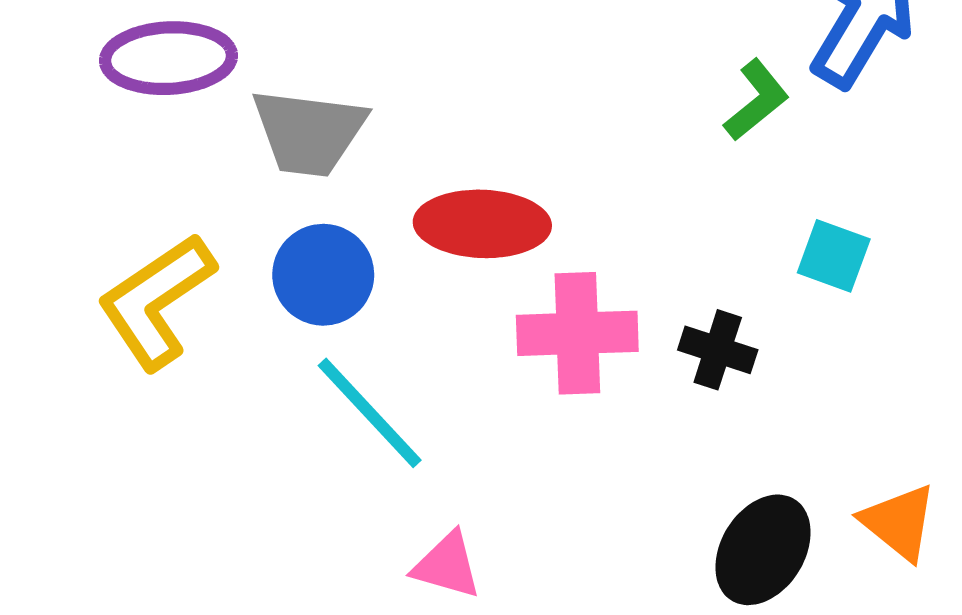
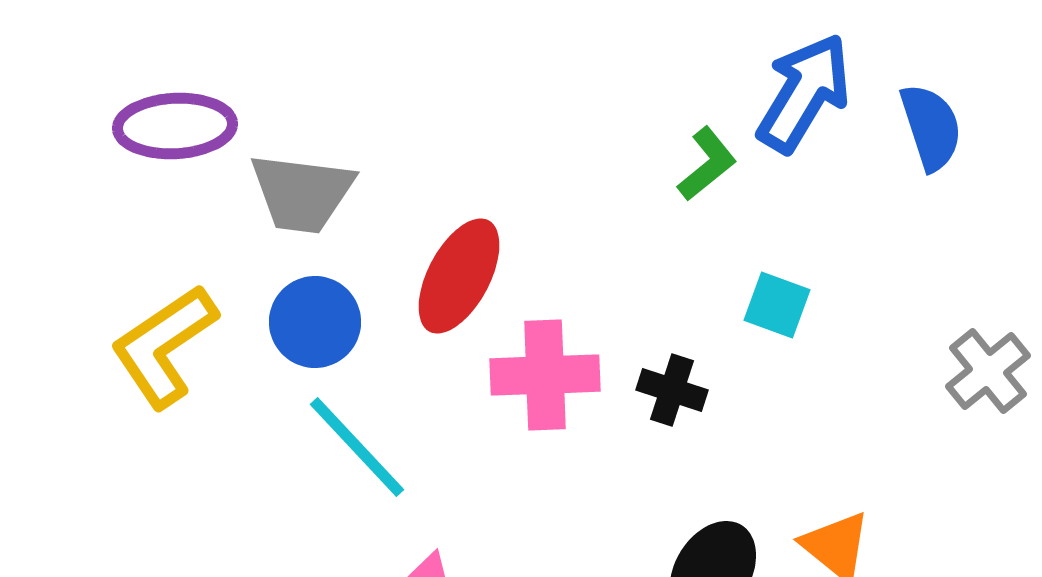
red ellipse: (482, 224) -> (459, 276), turned -64

